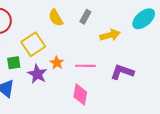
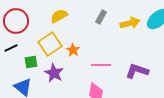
yellow semicircle: (56, 18) -> (59, 16), moved, turned 90
yellow arrow: (110, 35) -> (130, 23), moved
orange star: (57, 63) -> (73, 50), moved

